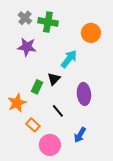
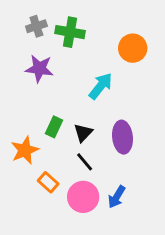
gray cross: (25, 18) -> (36, 26), turned 32
black triangle: (54, 79) -> (83, 133), moved
pink circle: (50, 145) -> (83, 197), moved

